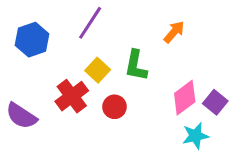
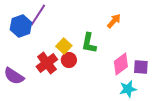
purple line: (90, 23) -> (38, 15), moved
purple square: (215, 102) -> (141, 67), turned -35
red circle: (115, 107) -> (69, 60), moved

